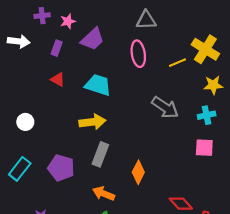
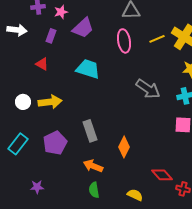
yellow line: (177, 63) -> (157, 39), moved
red triangle: (58, 79) -> (42, 64), moved
yellow arrow: (92, 122) -> (50, 102), moved
gray rectangle: (100, 154) -> (90, 131), turned -40
purple pentagon: (61, 168) -> (55, 143), turned 30

